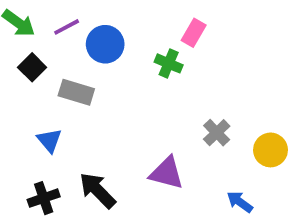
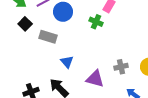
gray cross: (217, 133) -> (121, 67), moved, turned 32
blue triangle: (49, 140) -> (67, 62), moved

